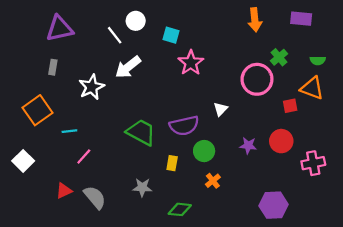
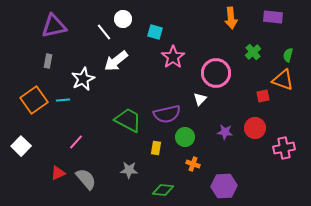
green semicircle: (318, 61) -> (288, 55), turned 104
pink circle: (257, 79) -> (216, 73), moved
cyan line: (69, 131) -> (63, 100), moved
orange cross: (213, 181) -> (193, 164), turned -32
purple hexagon: (274, 205) -> (224, 186), moved

